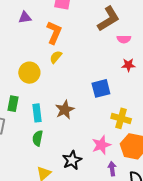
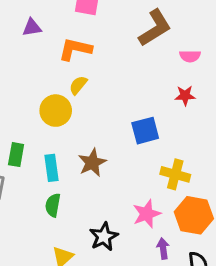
orange L-shape: (54, 33) -> (75, 49), turned -100
pink semicircle: (124, 39) -> (190, 56), moved
yellow circle: (29, 73) -> (56, 111), moved

